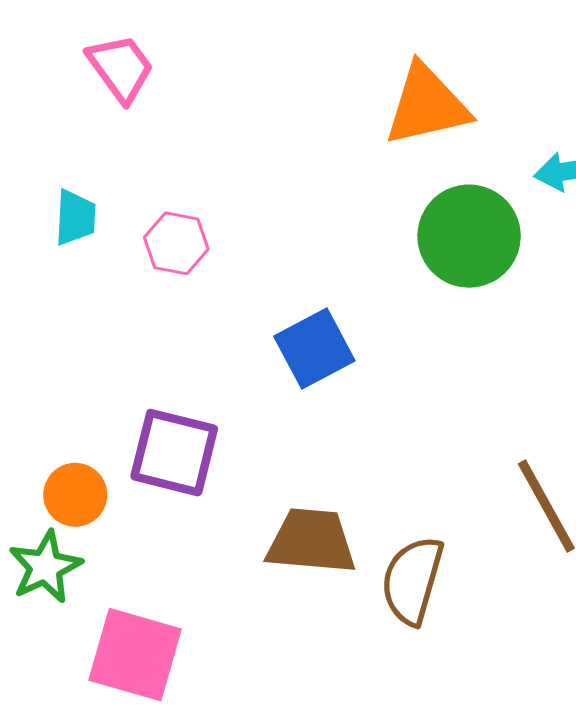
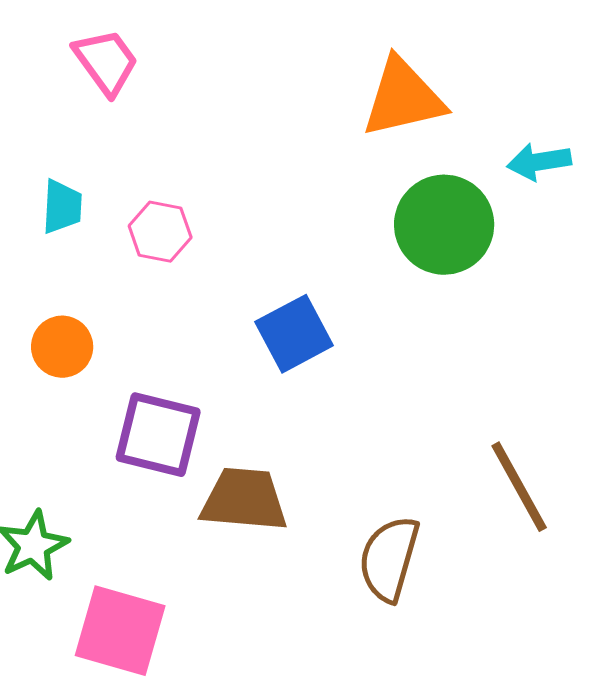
orange circle: (75, 495) -> (62, 347), moved
brown trapezoid: (311, 541) -> (244, 500), moved

